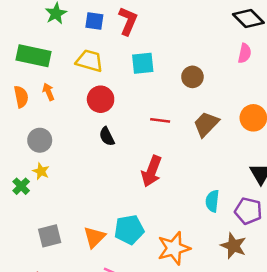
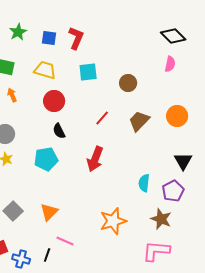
red line: (160, 120) -> (102, 118), turned -56
purple pentagon: (248, 211) -> (173, 191), turned 30
cyan pentagon: (129, 230) -> (46, 159), moved
gray square: (50, 236) -> (13, 211), turned -30

